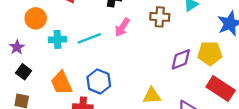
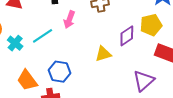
cyan cross: (57, 39) -> (15, 43), turned -35
yellow triangle: (152, 96) -> (103, 54), moved

